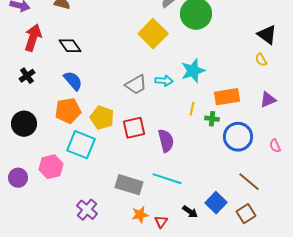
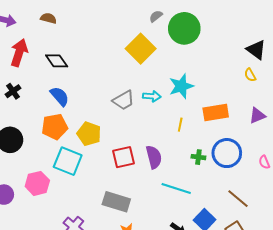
green cross: (212, 119) -> (198, 157), moved
red square: (134, 128) -> (123, 157), moved
cyan line: (167, 179) -> (176, 188), moved

